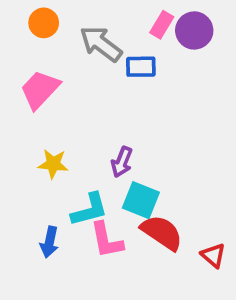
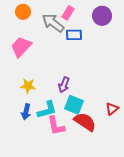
pink rectangle: (162, 25) -> (68, 13), moved
blue arrow: (49, 242) -> (26, 112), moved
red triangle: (213, 255) -> (112, 109), moved, turned 40

